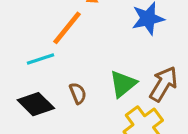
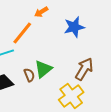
green triangle: (123, 84) -> (43, 69), moved

